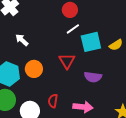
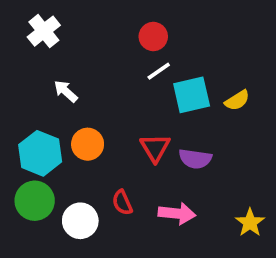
red triangle: (67, 61) -> (155, 148), moved
red semicircle: (53, 101) -> (122, 203), turned -32

